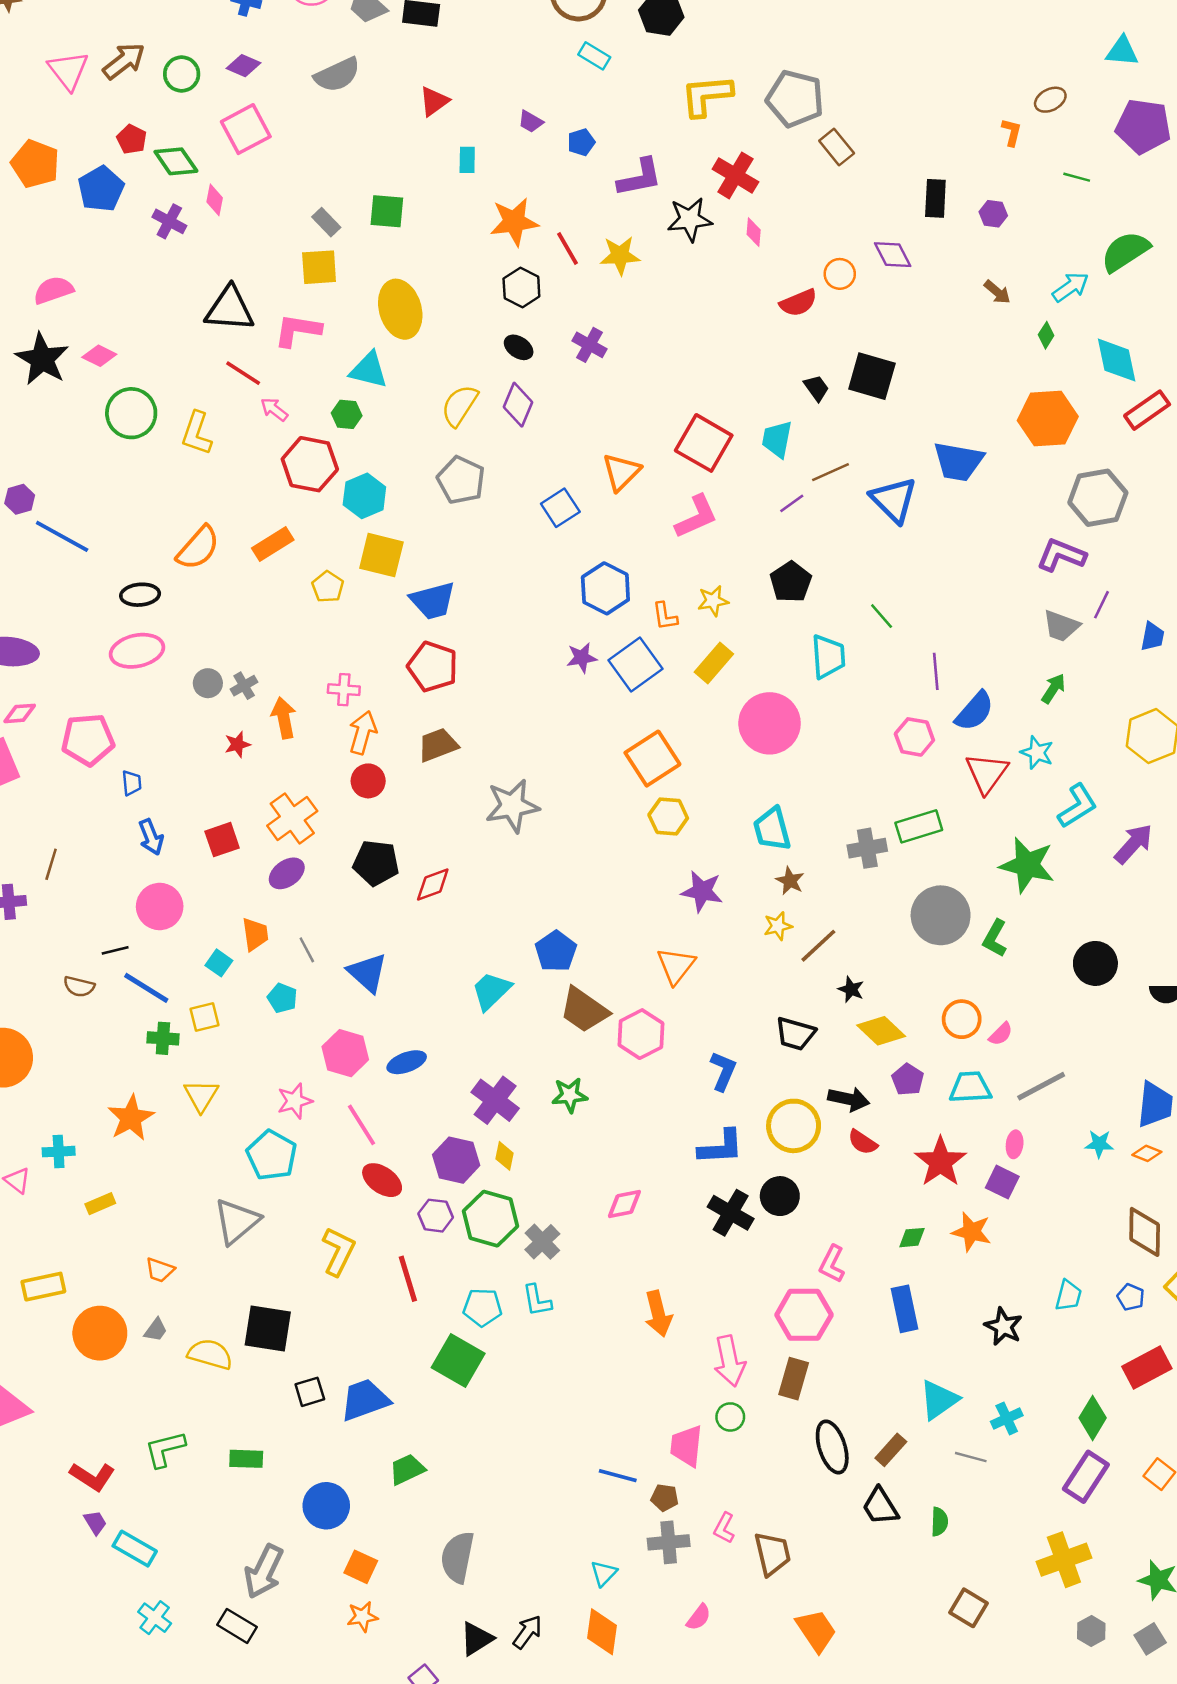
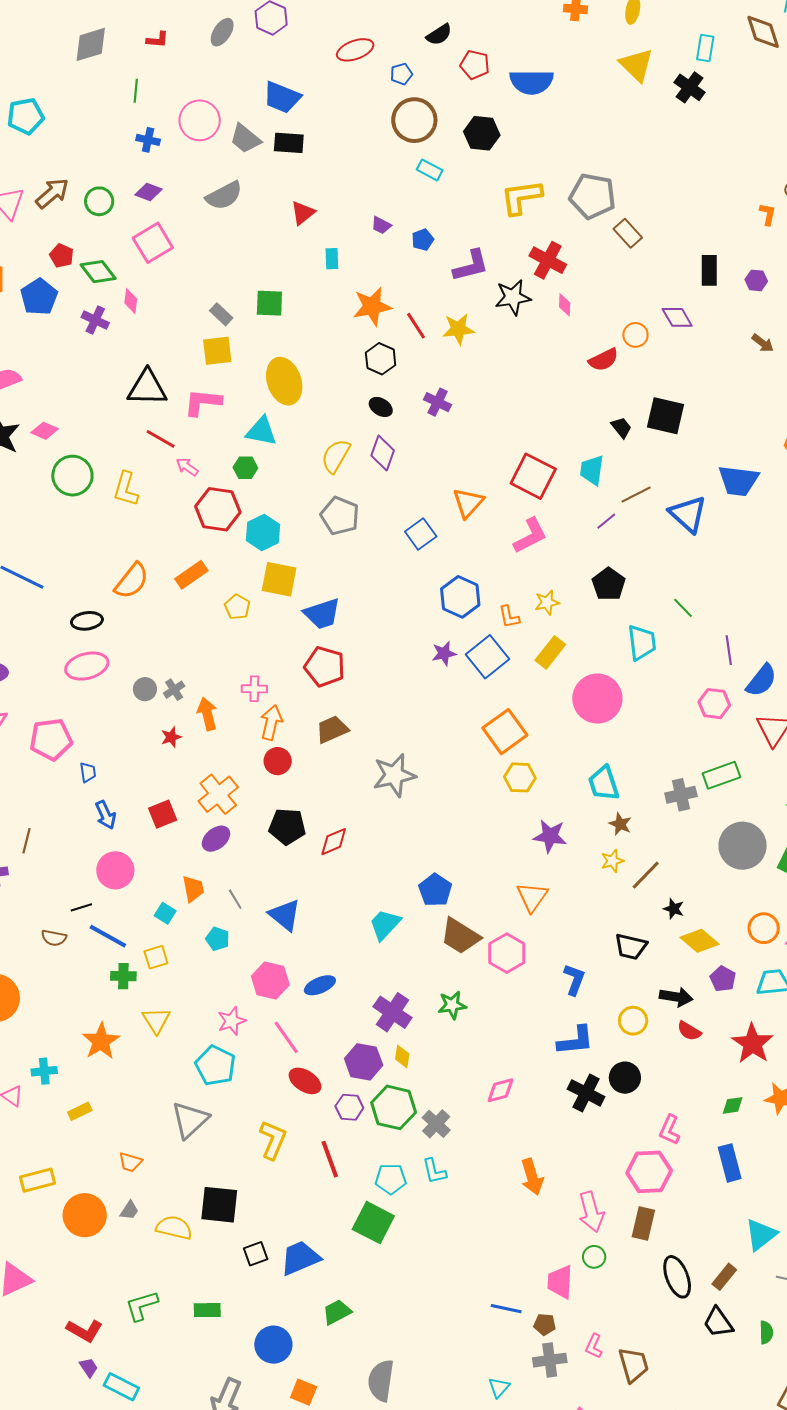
yellow circle: (794, 1126) -> (633, 1021), size x0.7

